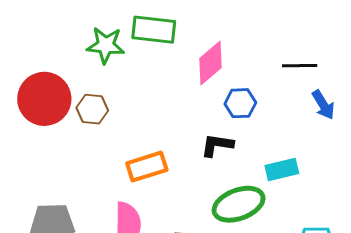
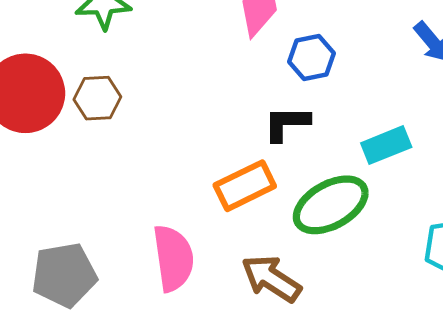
orange rectangle: (147, 167) -> (245, 186), moved

